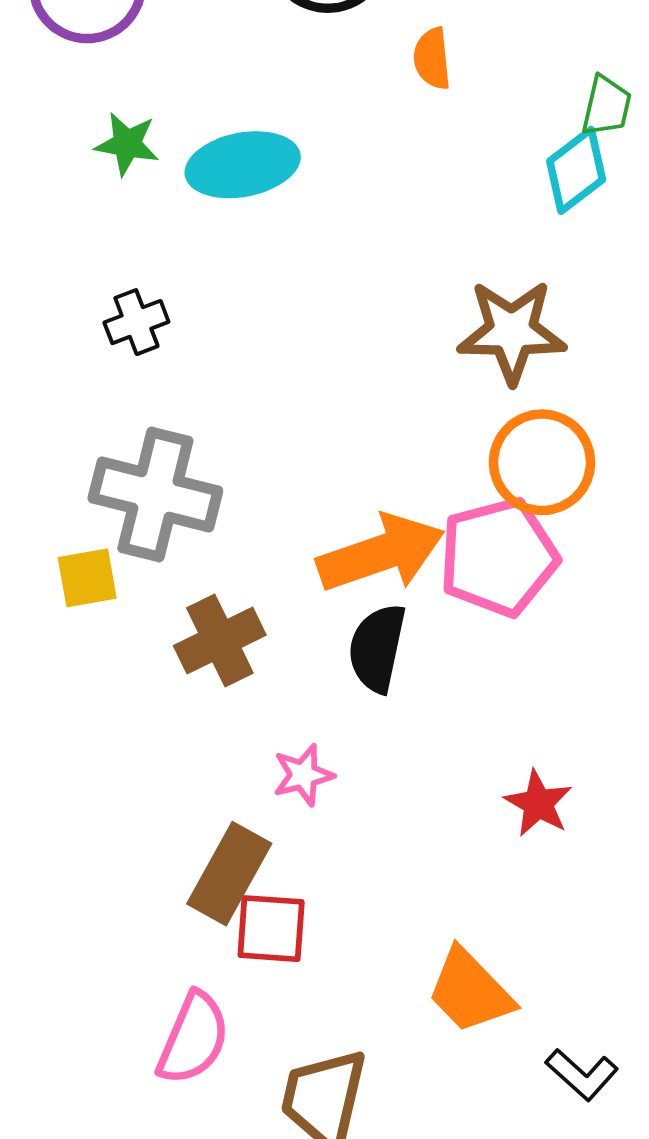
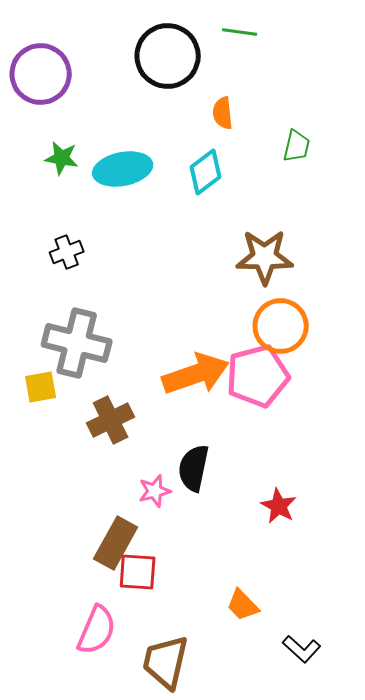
green trapezoid: (606, 106) -> (297, 146), moved
cyan diamond: (576, 170) -> (206, 172), moved
black semicircle: (377, 648) -> (194, 468), moved
orange trapezoid: (470, 991) -> (243, 605), size x0.7

